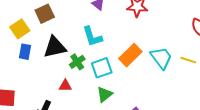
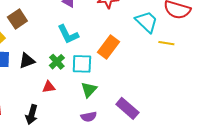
black triangle: (55, 47) -> (27, 61), moved, size x0.7
cyan trapezoid: (161, 58) -> (147, 22), moved
cyan square: (102, 68) -> (82, 64), turned 30

